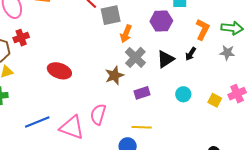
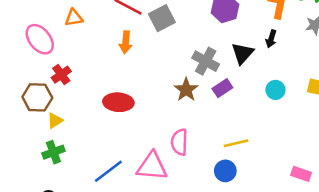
orange arrow: (126, 34) -> (126, 42), moved
purple rectangle: (142, 93) -> (222, 88), moved

